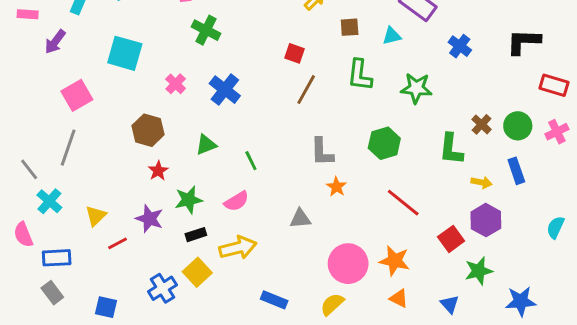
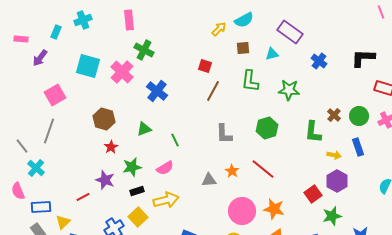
pink cross: (176, 84) -> (122, 72), moved, size x1.6
orange star: (336, 187) -> (232, 171), moved
red line: (403, 203) -> (263, 169), moved
yellow triangle: (96, 216) -> (63, 222), moved

